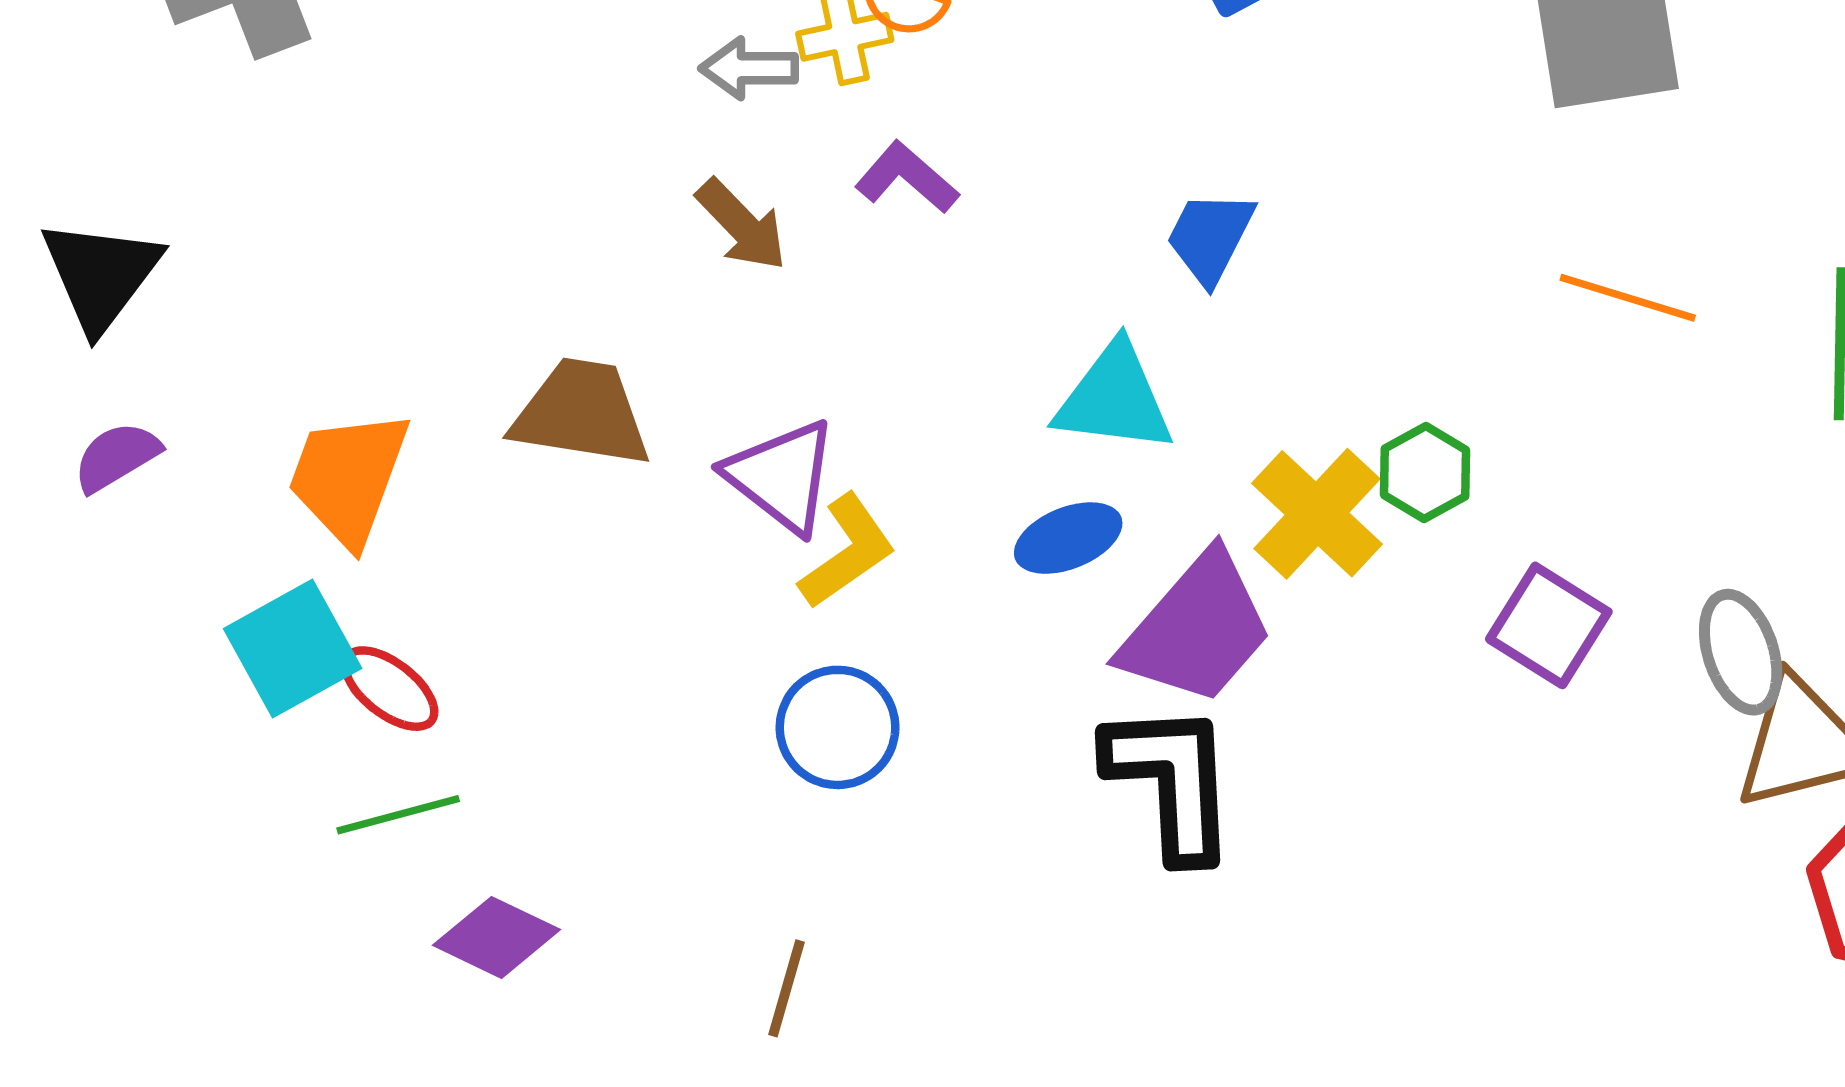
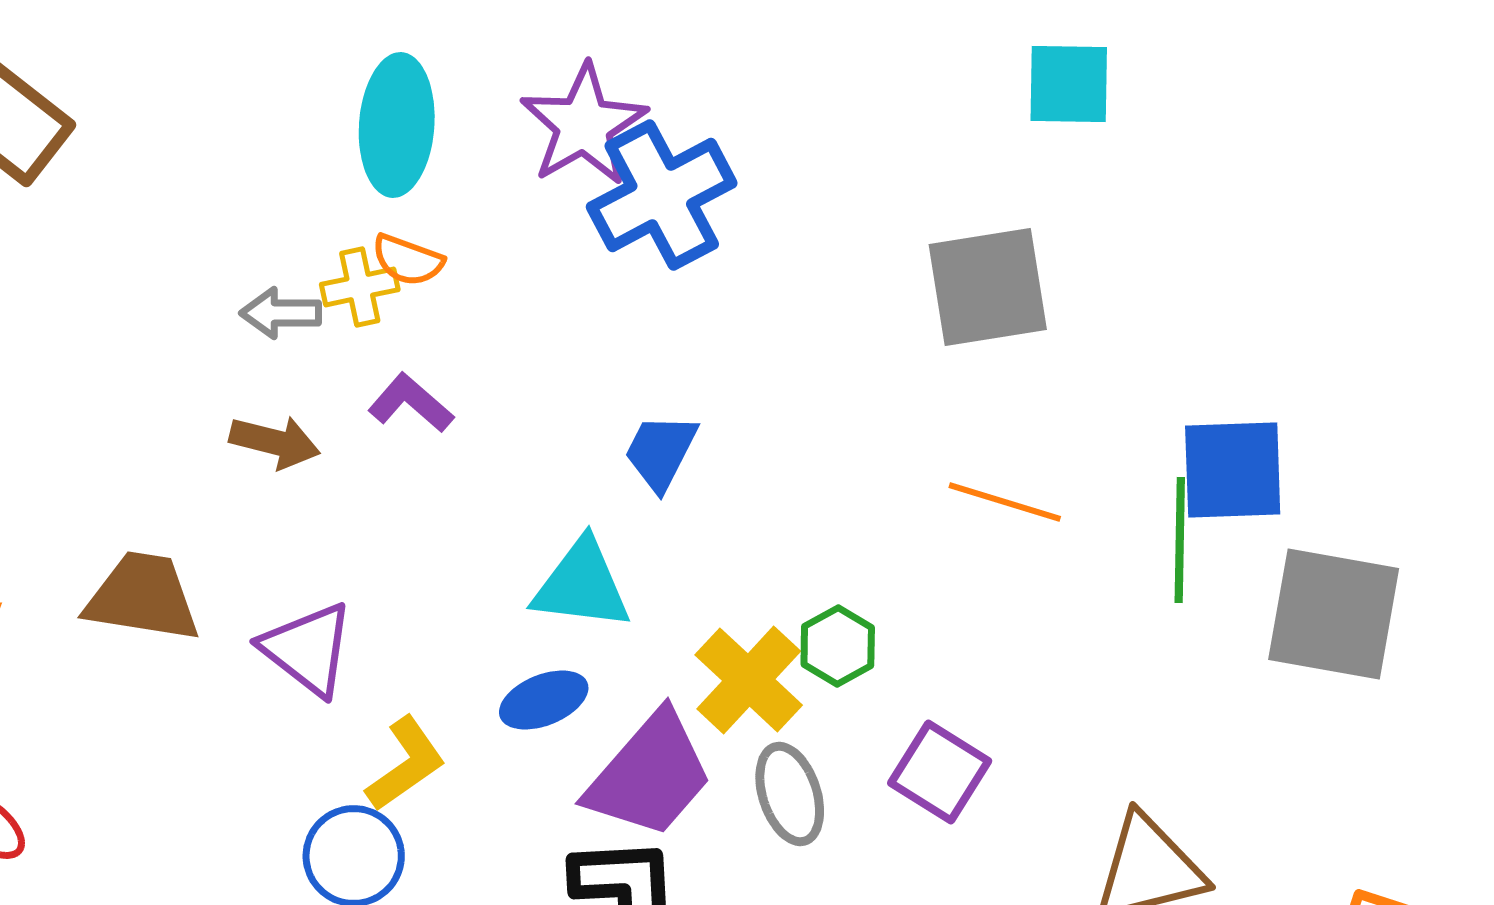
brown arrow: (742, 225) -> (275, 442), turned -32
yellow L-shape: (847, 551) -> (406, 764), moved
gray ellipse: (1741, 652) -> (790, 794), moved

